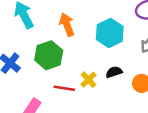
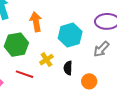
black semicircle: (114, 72) -> (68, 68), turned -80
yellow cross: (88, 80) -> (46, 60), moved

